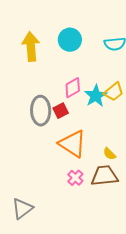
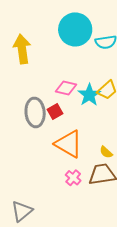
cyan circle: (70, 40) -> (75, 29), moved, size x1.4
pink diamond: (73, 88) -> (66, 88), turned 45

